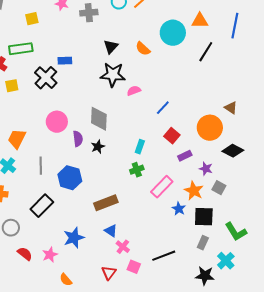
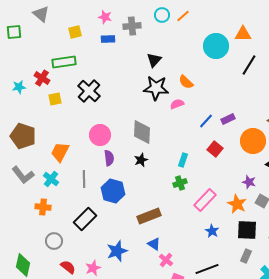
orange semicircle: (143, 49) -> (186, 82), moved
blue rectangle: (65, 61) -> (108, 39), moved
purple semicircle: (78, 139) -> (109, 158), moved
purple rectangle: (185, 156) -> (228, 119), moved
blue star: (179, 209) -> (212, 231), moved

